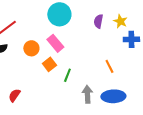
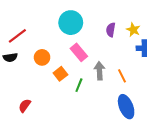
pink rectangle: (55, 43) -> (79, 52), moved
gray arrow: (87, 94) -> (99, 71), moved
blue ellipse: (113, 96) -> (126, 107), turned 70

